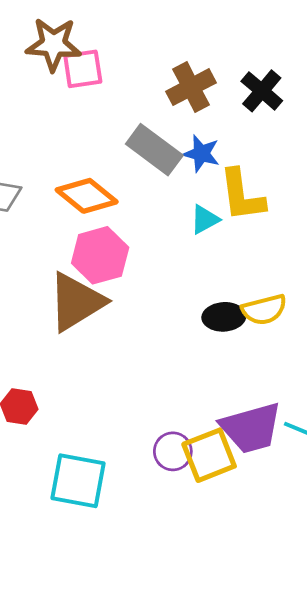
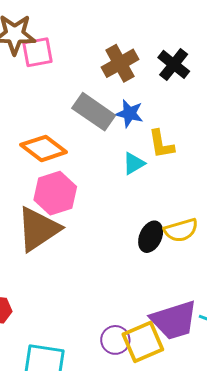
yellow L-shape: (242, 195) -> (161, 144), size x0.7
black ellipse: (224, 317) -> (151, 237), turned -60

